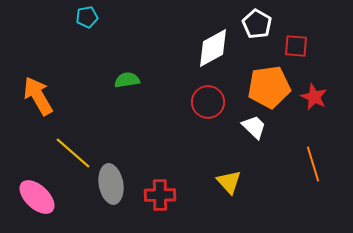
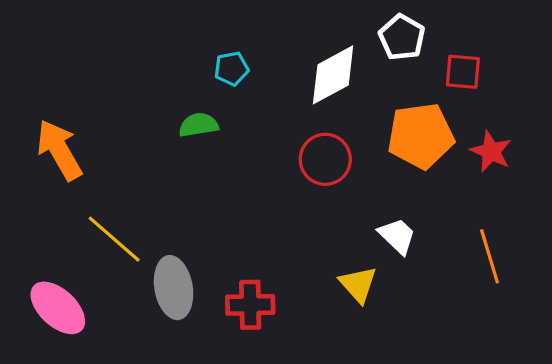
cyan pentagon: (87, 17) -> (231, 69), moved
white trapezoid: (254, 127) -> (397, 236), moved

